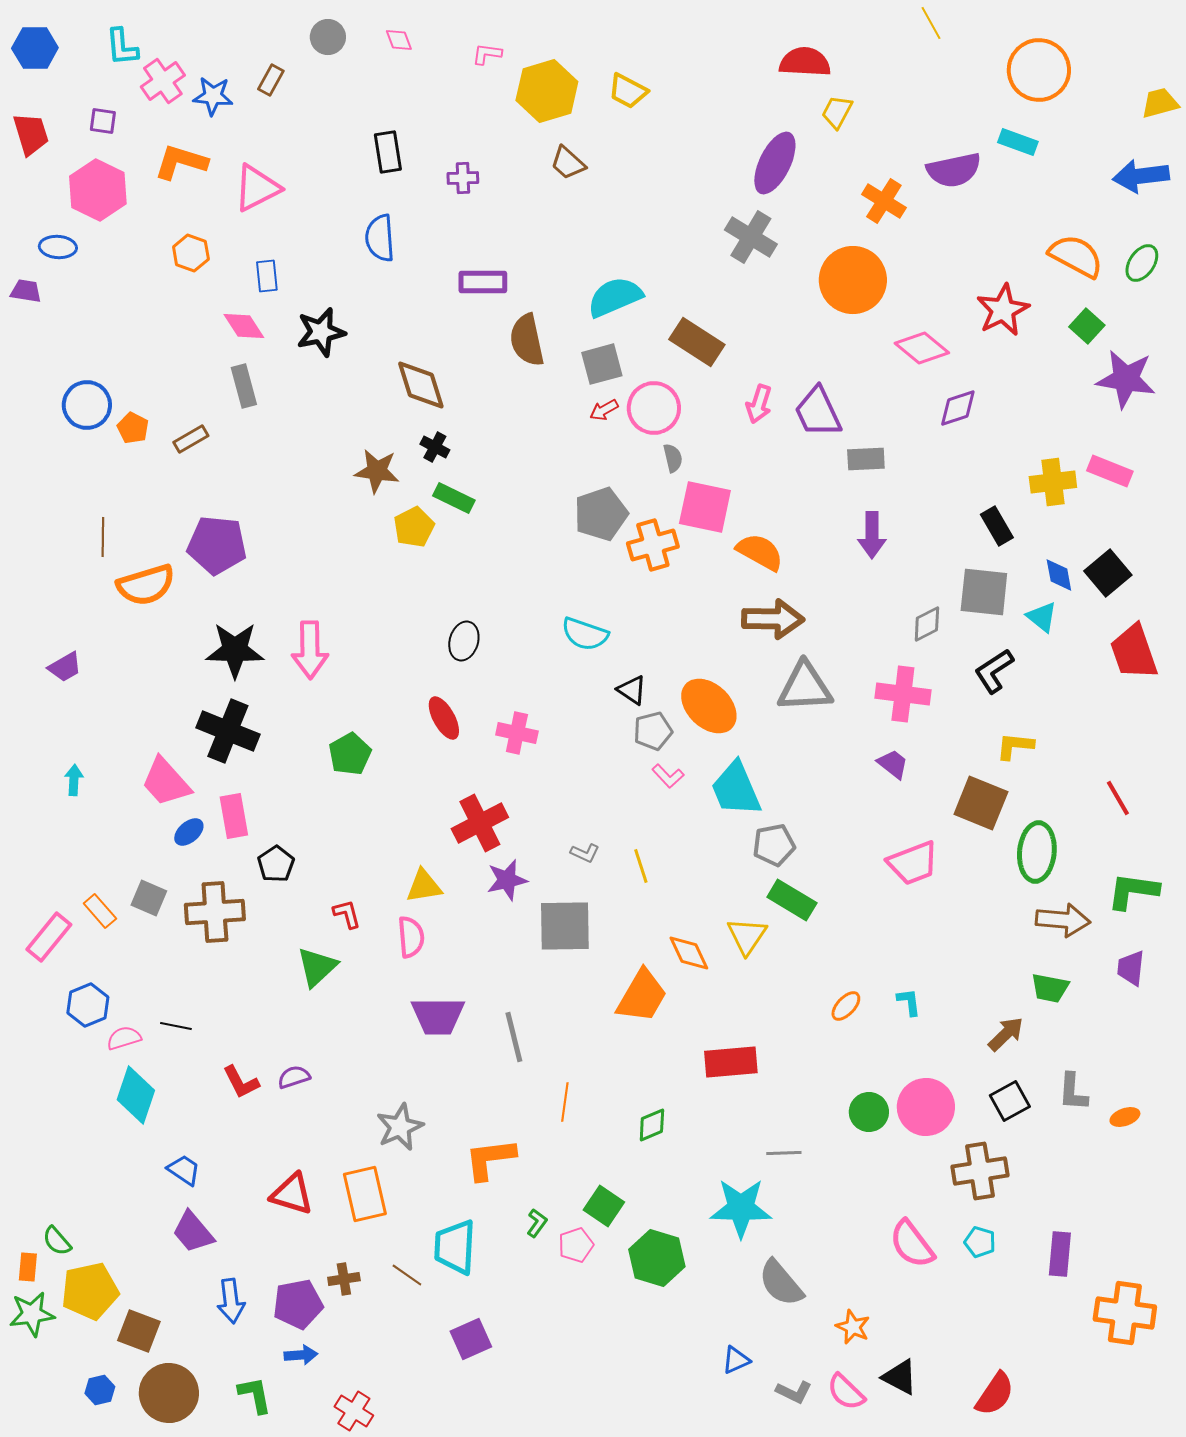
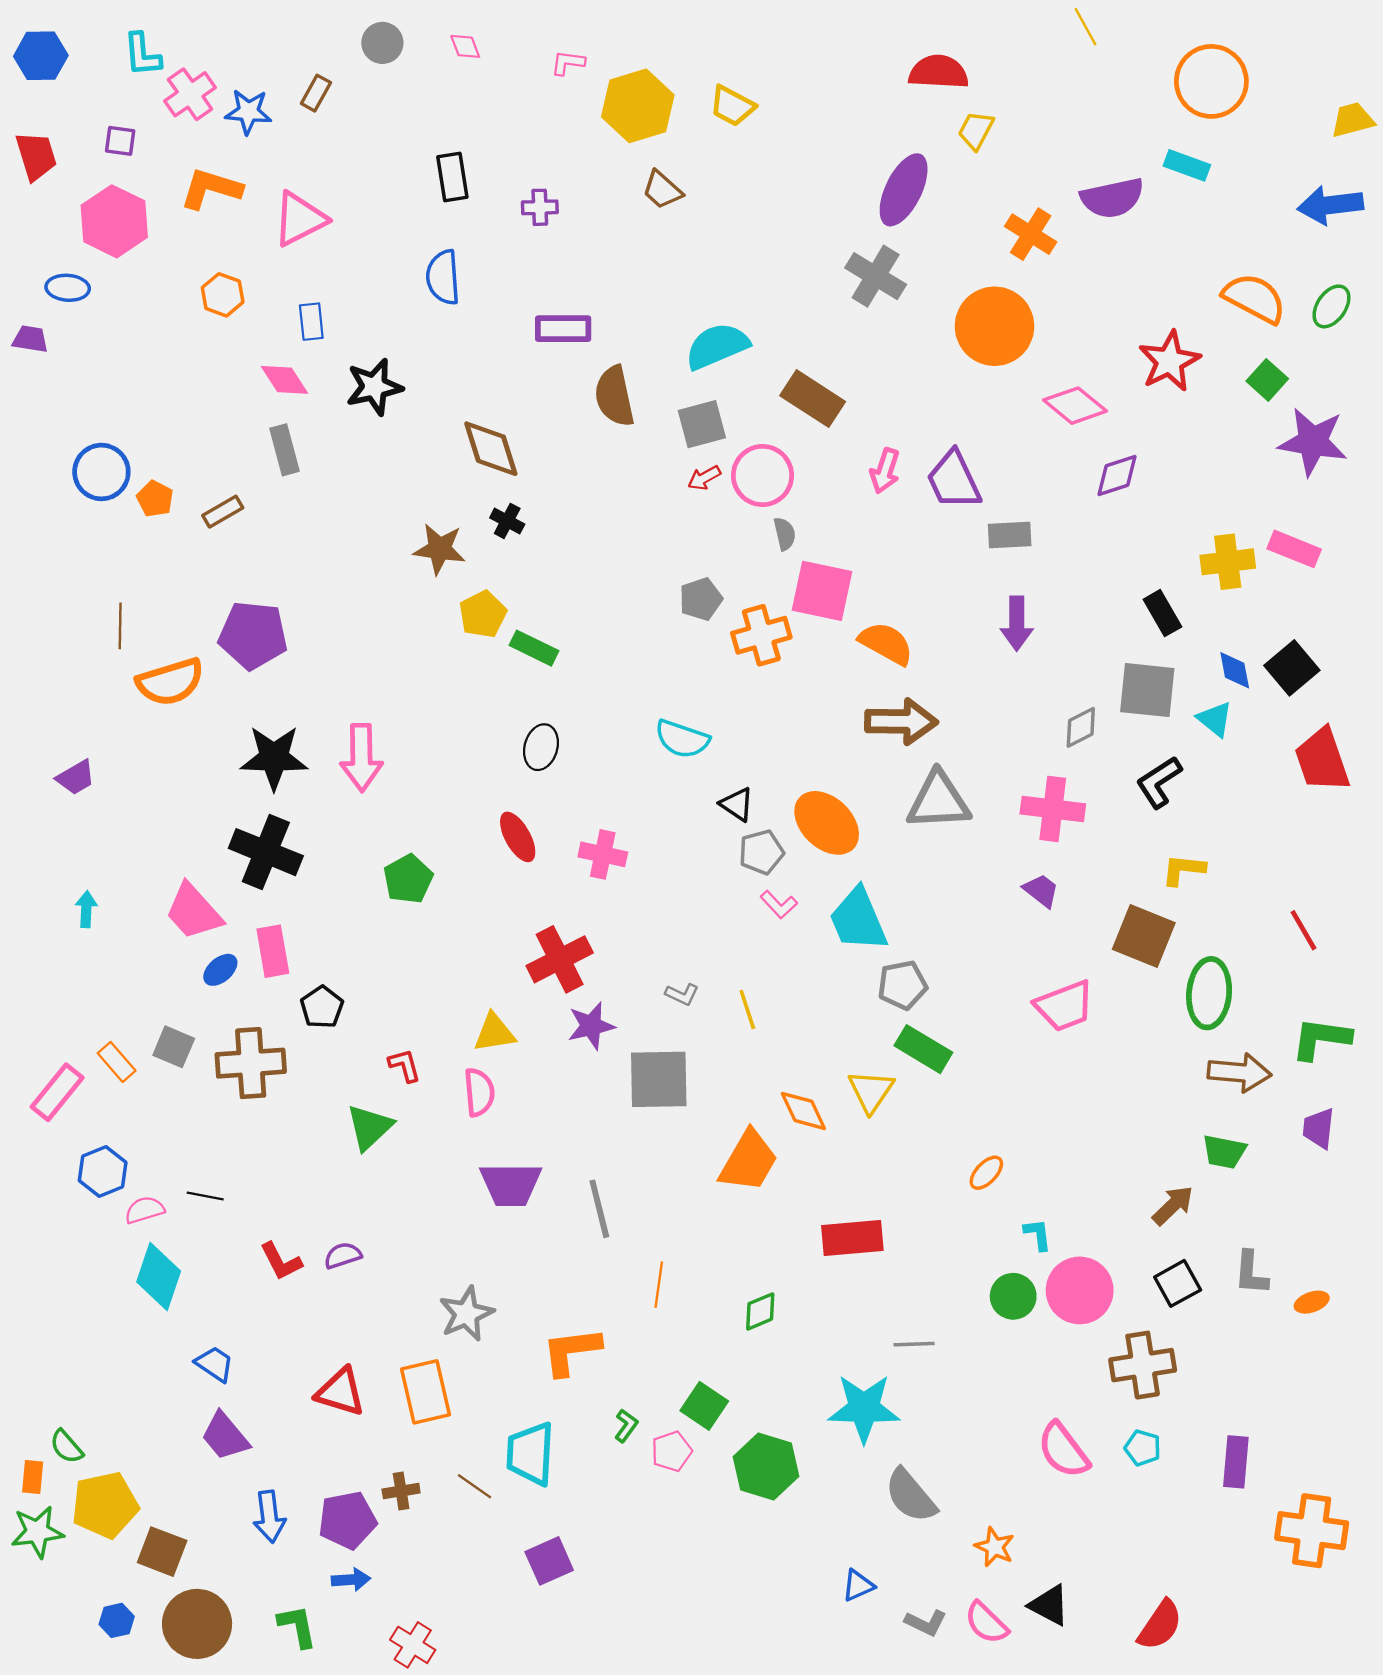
green rectangle: (454, 498) -> (534, 648), moved
gray pentagon: (601, 514) -> (701, 599), size x0.7
cyan L-shape: (909, 1002) -> (1038, 1234), moved

